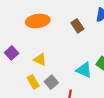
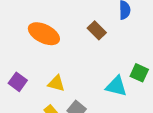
orange ellipse: (38, 21) -> (44, 34), turned 45

